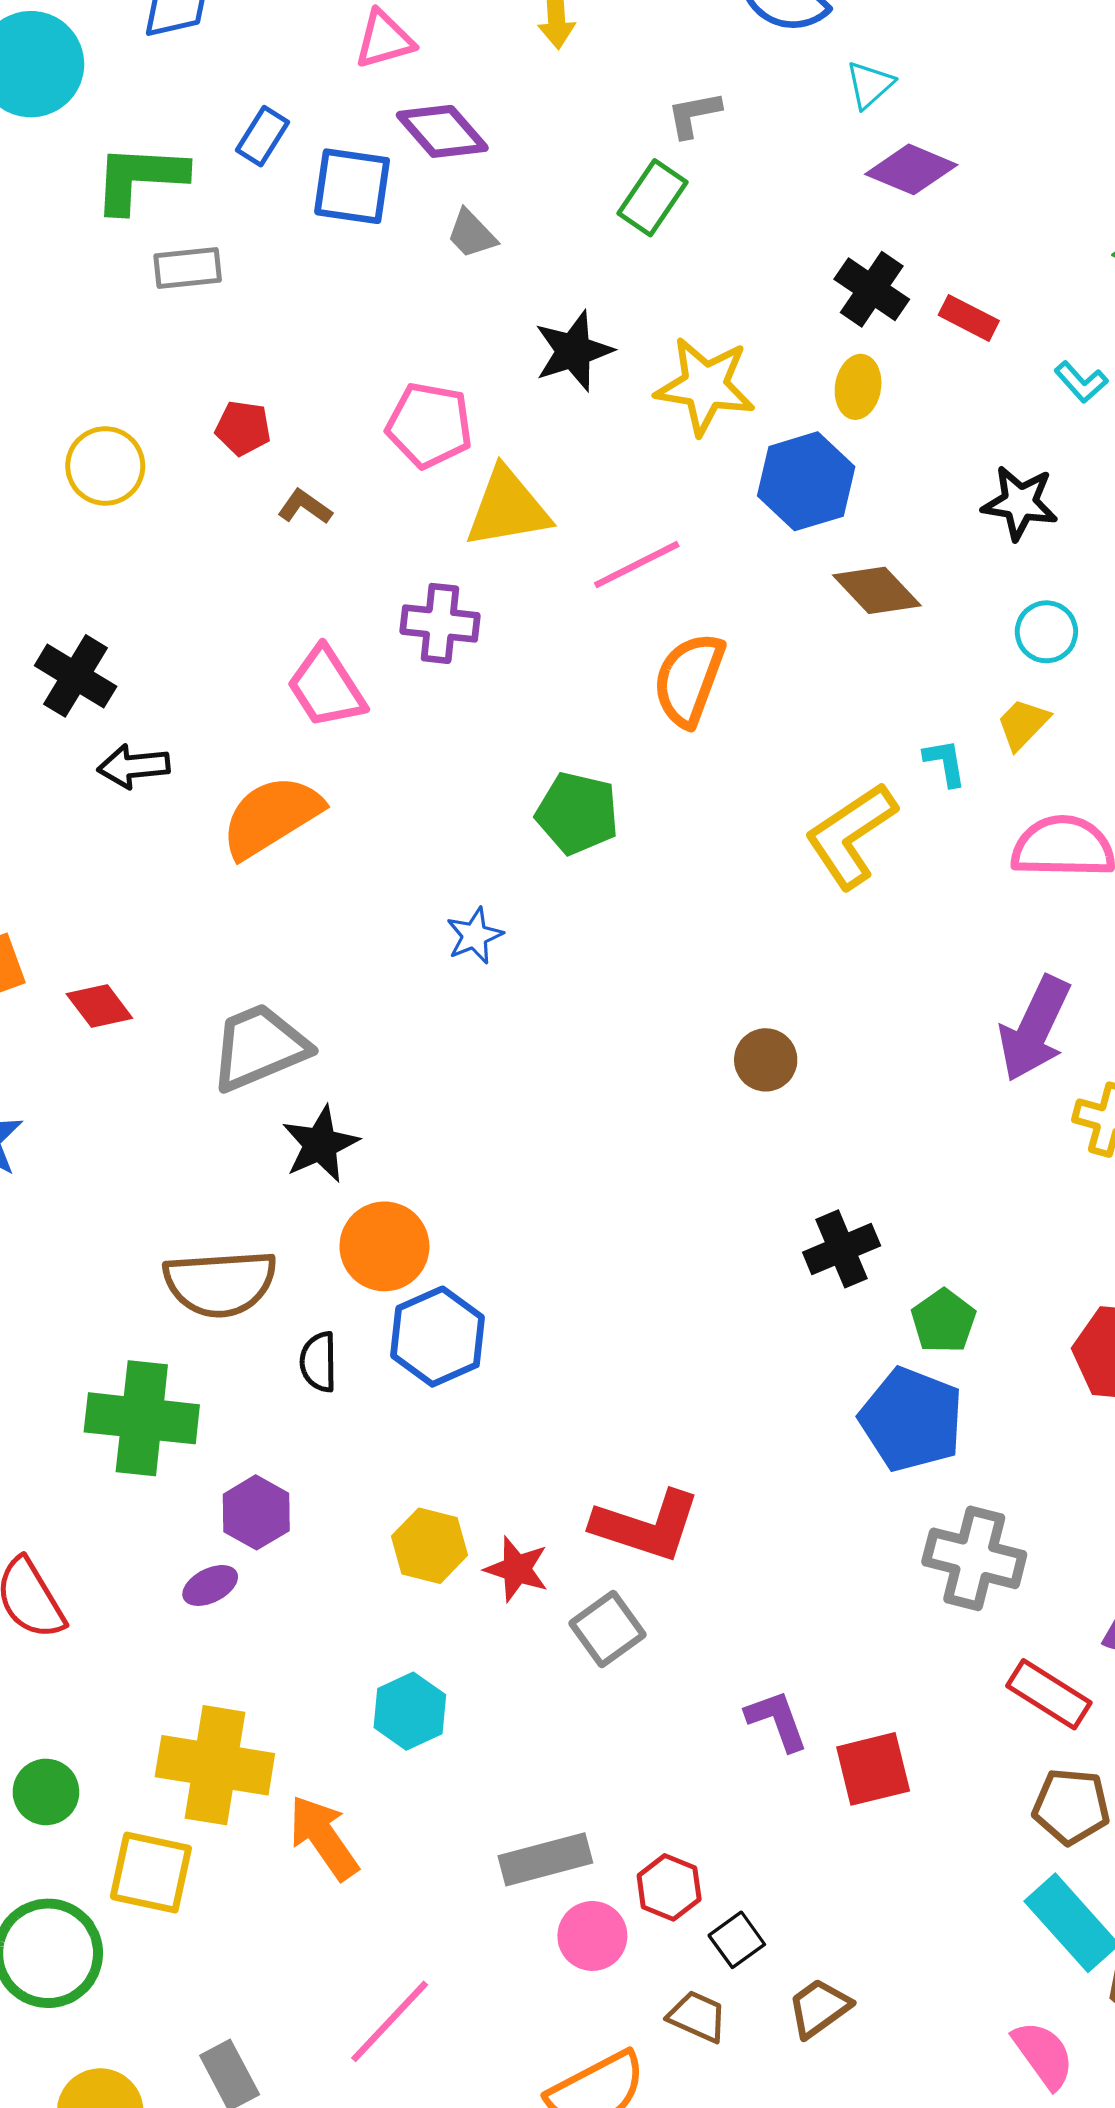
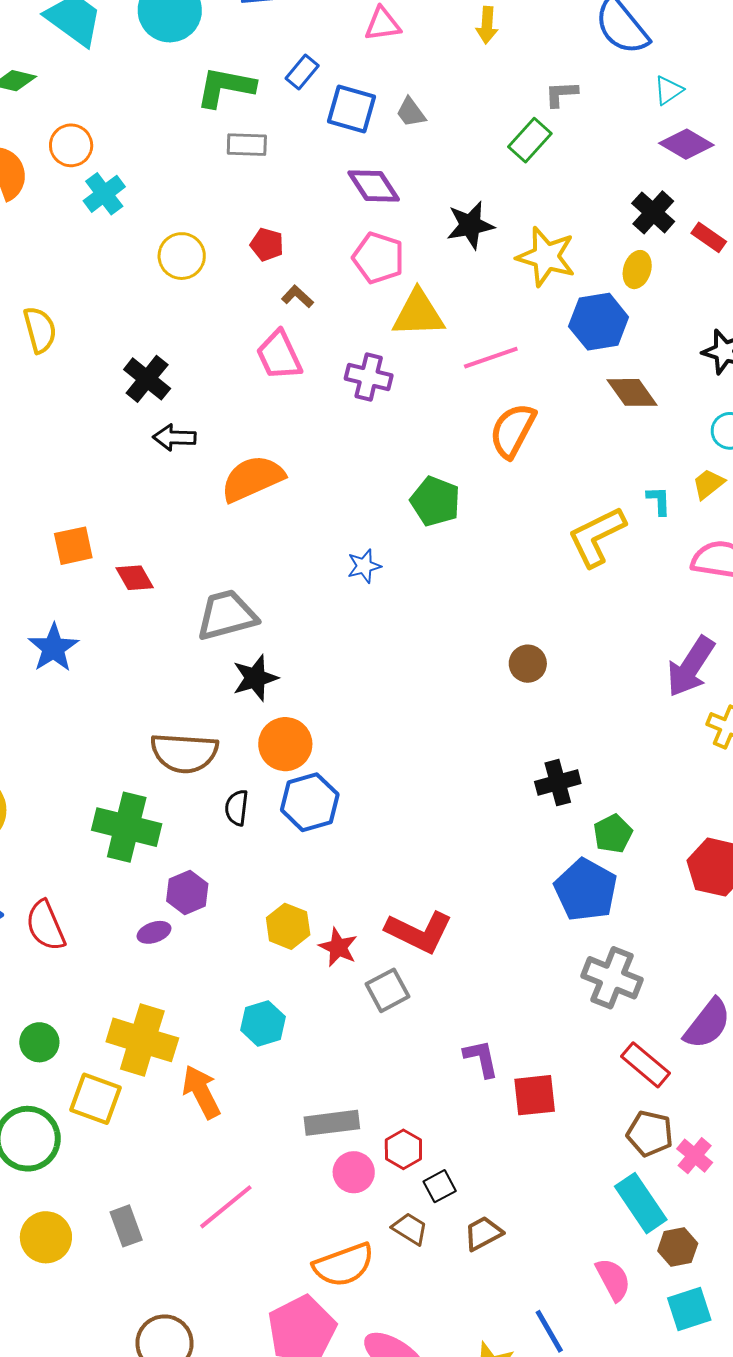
purple diamond: (442, 131) -> (374, 186), moved
gray trapezoid: (472, 234) -> (411, 112), moved
pink trapezoid: (326, 687) -> (279, 355), moved

